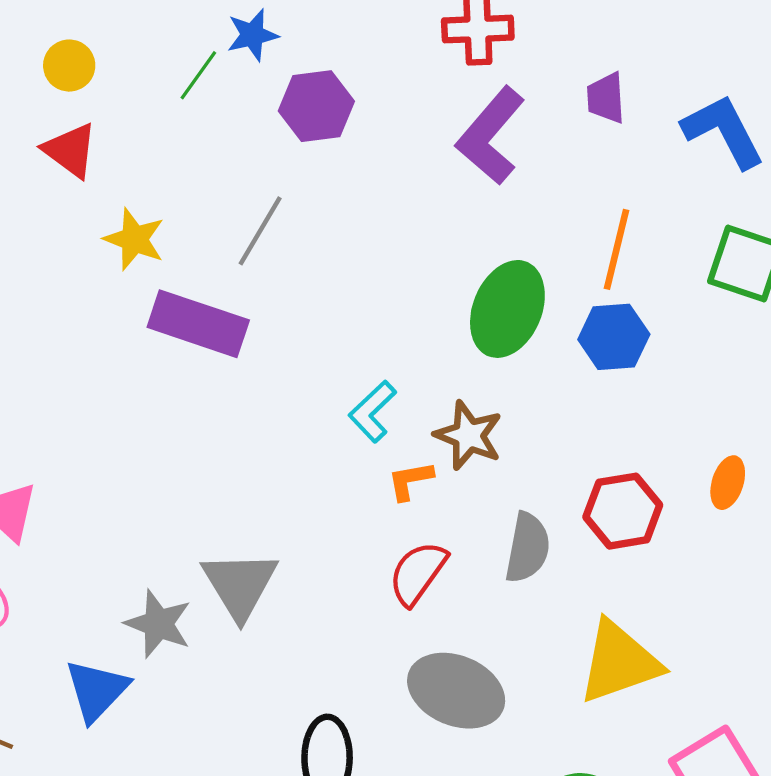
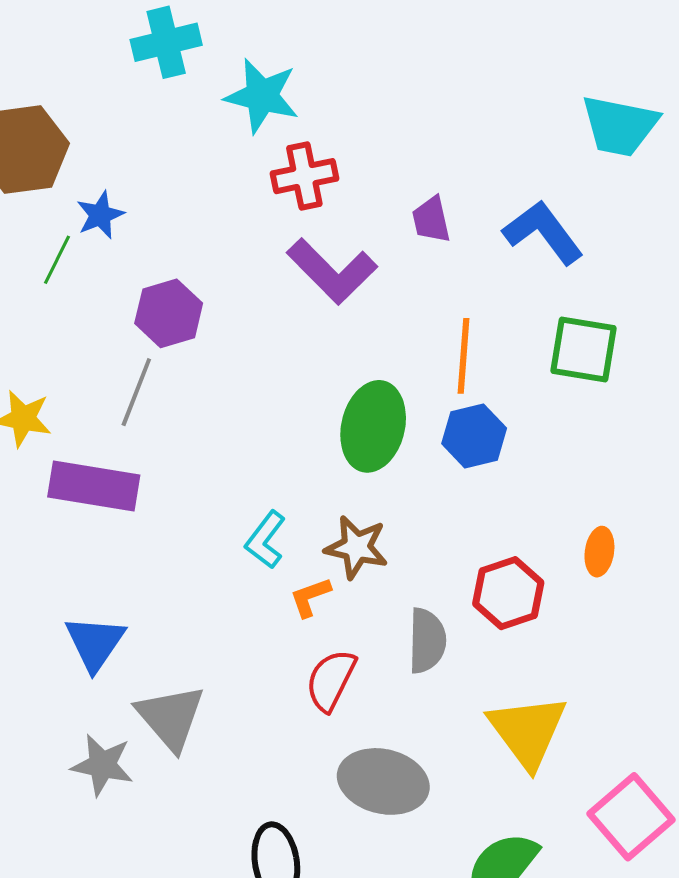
purple hexagon: (316, 106) -> (169, 313), moved
purple L-shape: (491, 136) -> (332, 271), turned -76
yellow triangle: (619, 662) -> (528, 731), turned -38
blue triangle: (97, 690) -> (95, 643), moved

